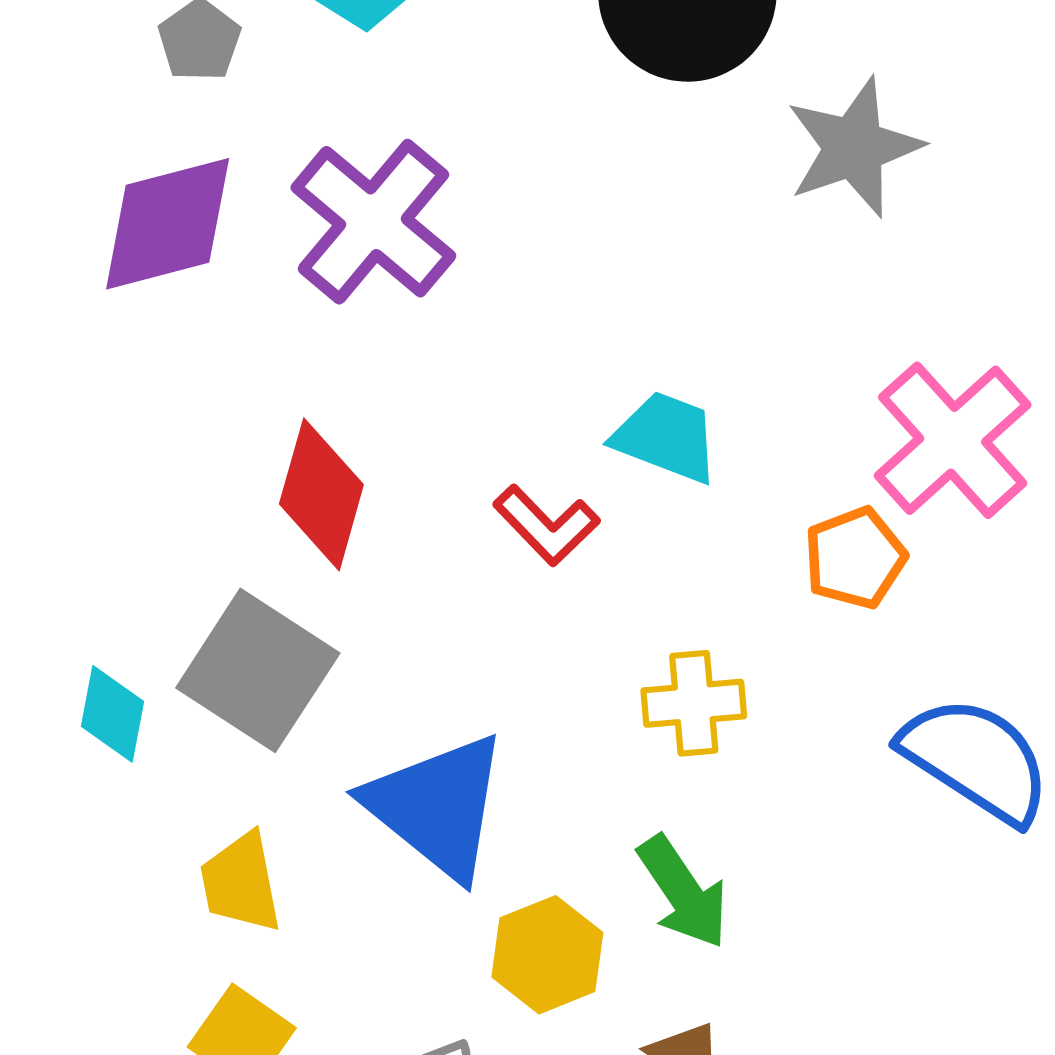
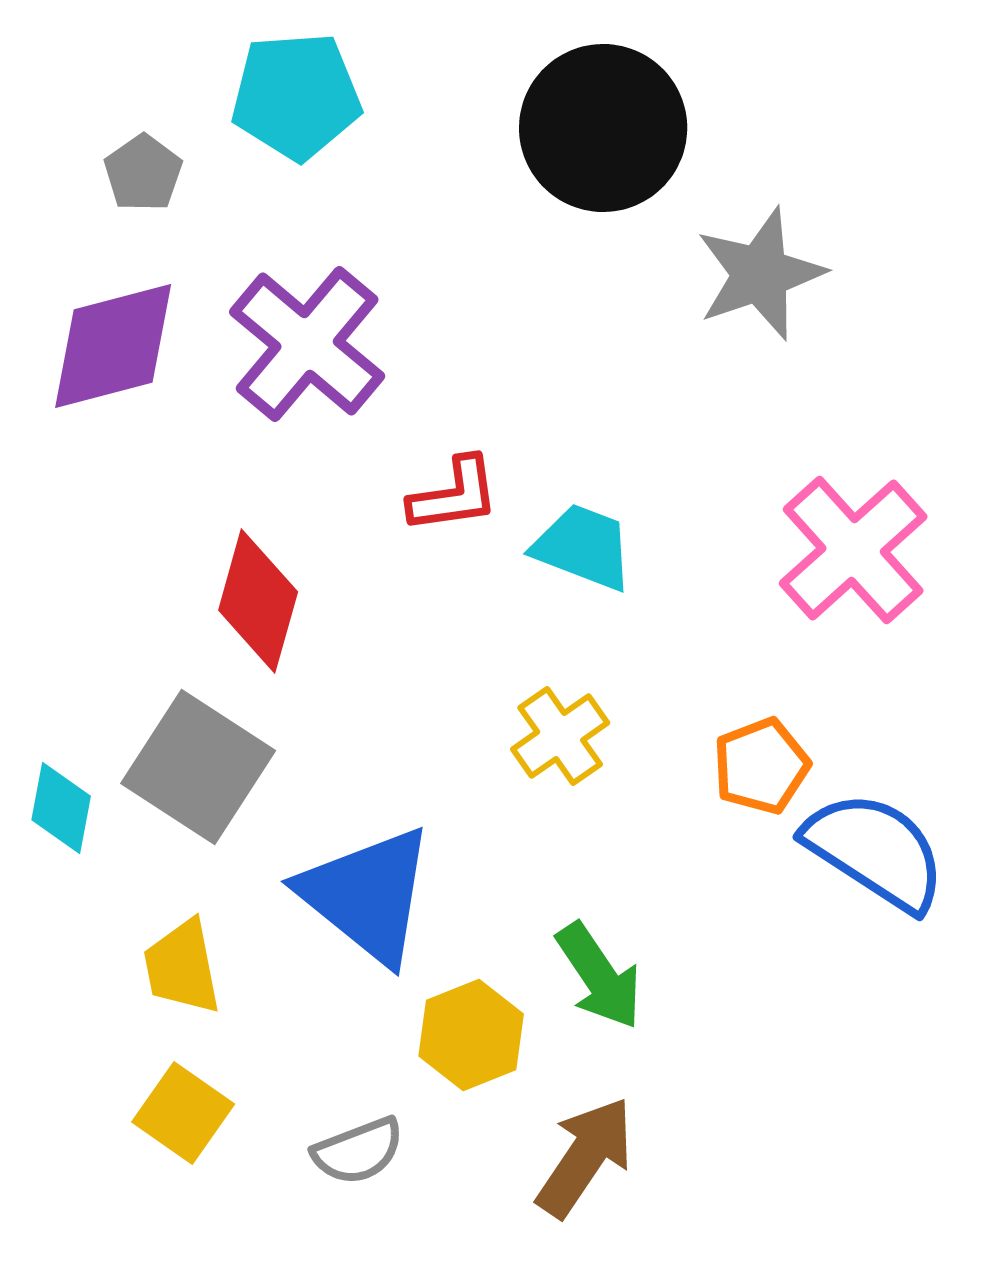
red L-shape: (546, 525) -> (454, 495), moved, turned -54
orange pentagon: (855, 558) -> (761, 766), moved
yellow cross: (694, 703) -> (560, 736), moved, turned -30

